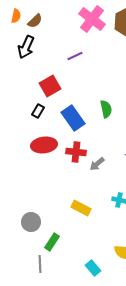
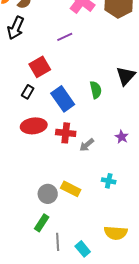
gray circle: (31, 222) -> (48, 194), moved
gray line: (40, 264) -> (58, 242), moved

